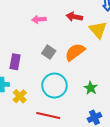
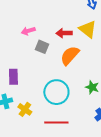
red arrow: (74, 17) -> (64, 33), moved
gray square: (49, 52) -> (42, 47), moved

